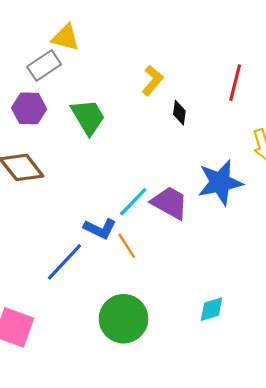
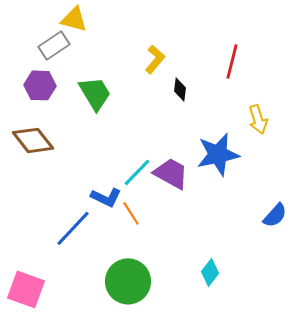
cyan diamond: (212, 309) -> (210, 272), turned -36

